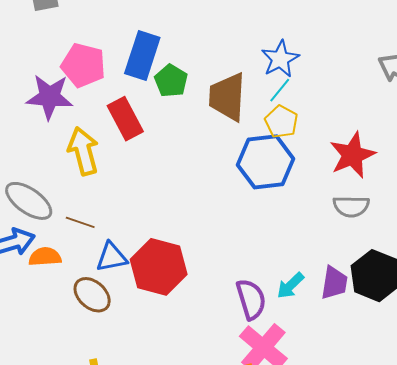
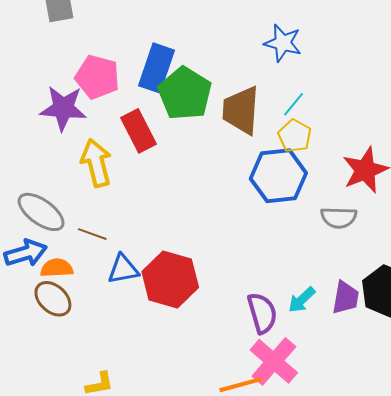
blue star: (280, 59) -> (283, 43), moved, turned -30
green pentagon: (171, 81) -> (185, 94), size x1.6
gray semicircle: (351, 206) -> (339, 218), moved
brown ellipse: (92, 295) -> (53, 299), moved

